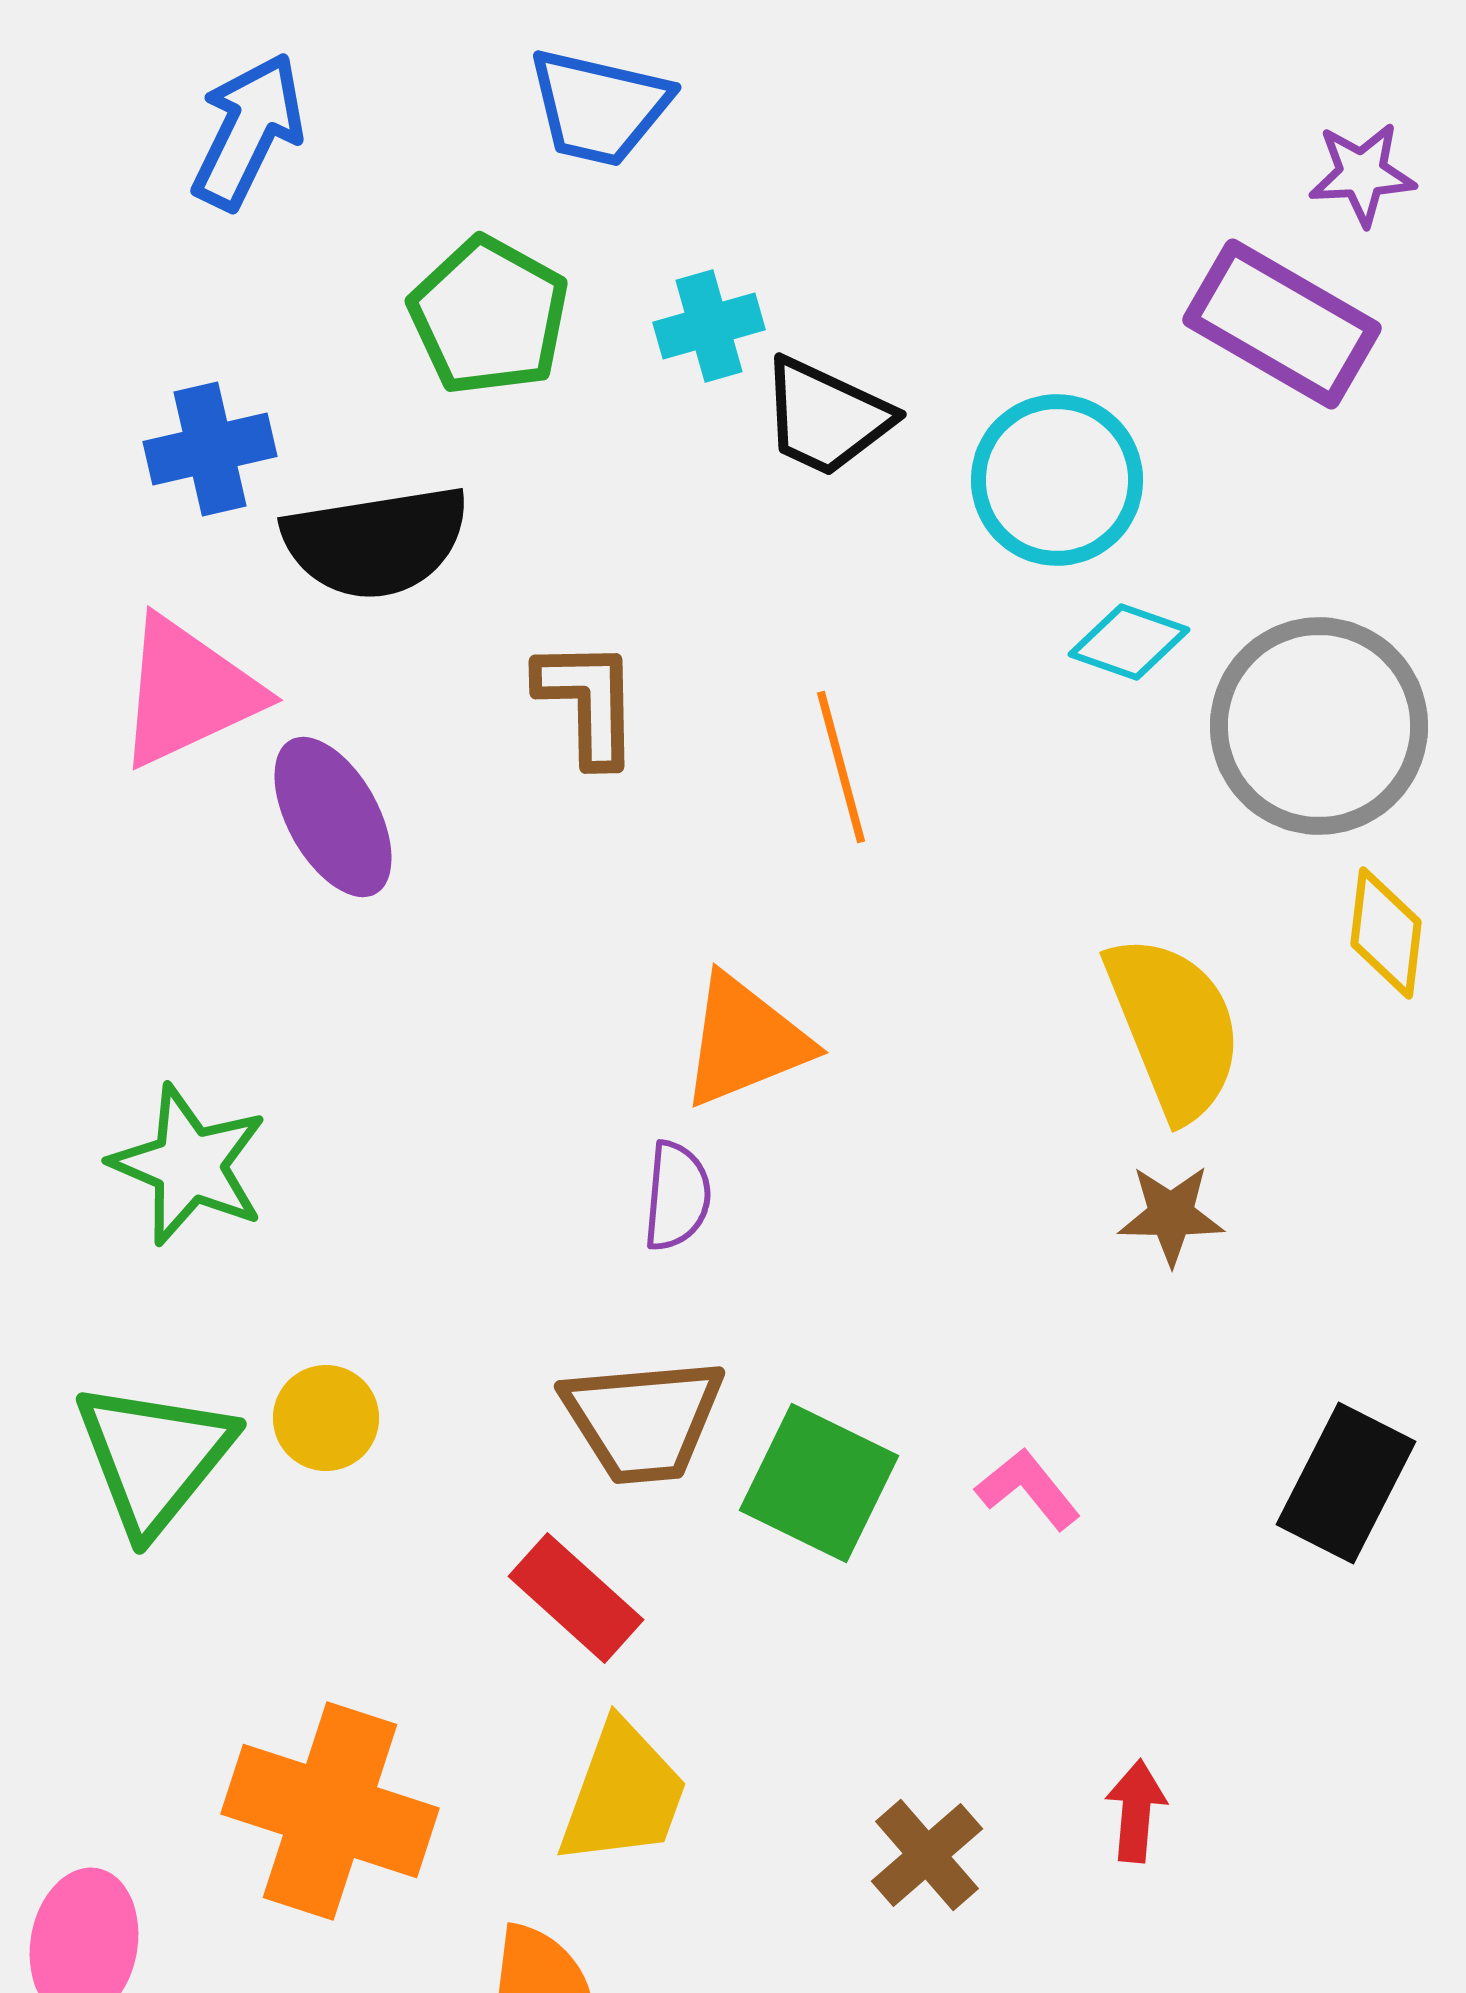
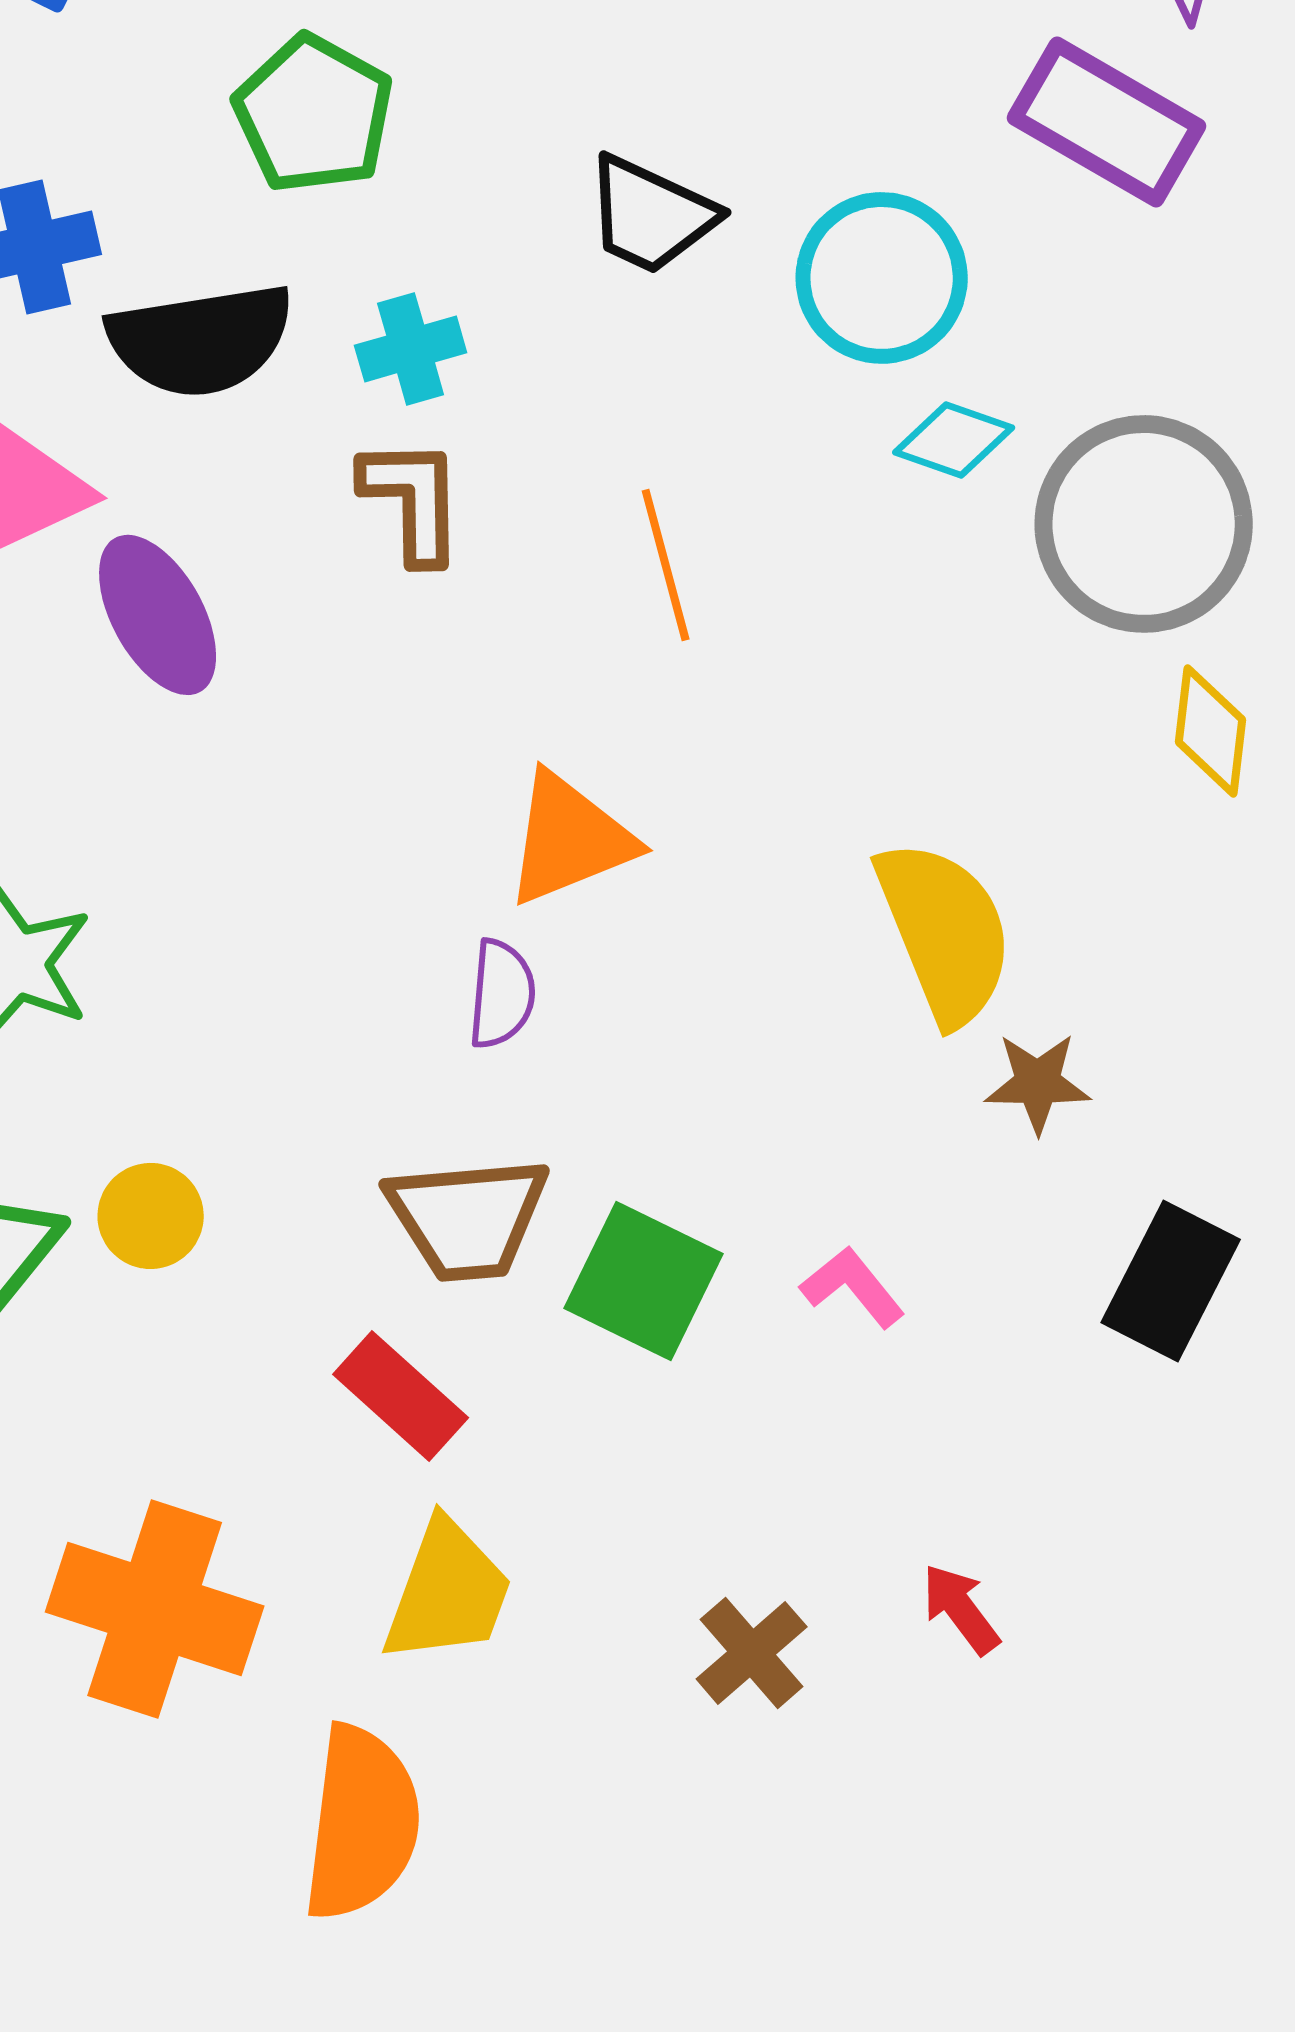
cyan cross: (709, 326) -> (411, 349), moved
yellow semicircle: (1174, 1027) -> (945, 932), moved
brown star: (1171, 1215) -> (1038, 1083), moved
red arrow: (1136, 1811) -> (961, 1609), turned -42

